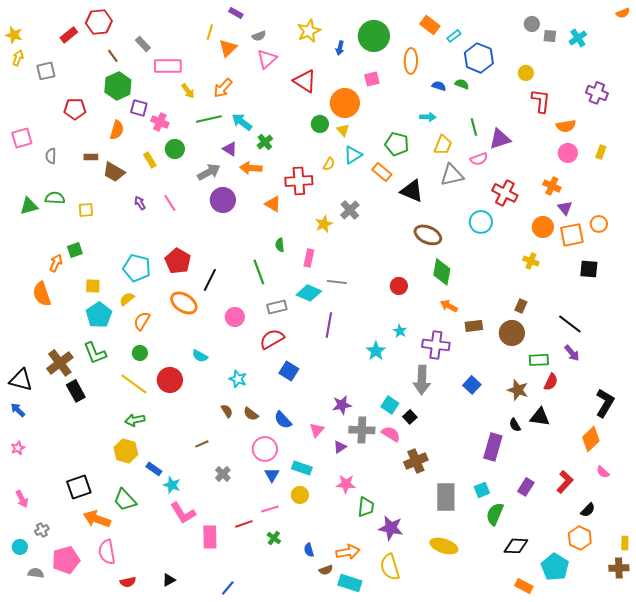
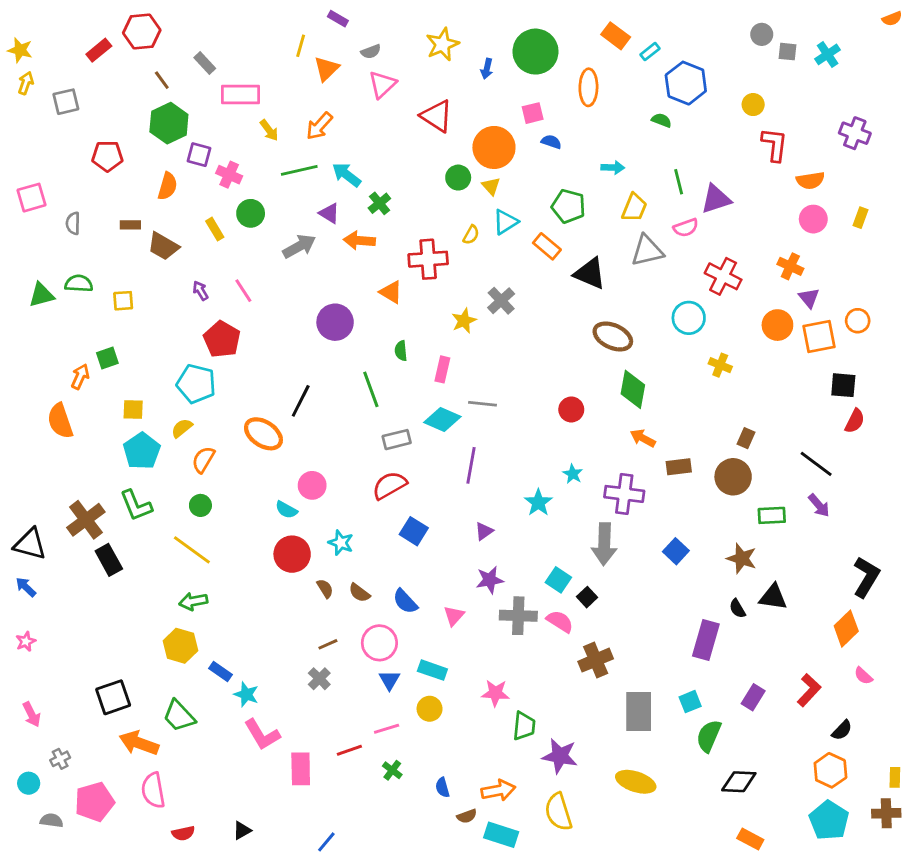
blue semicircle: (439, 86) -> (551, 142), moved
purple circle: (223, 200) -> (335, 322), moved
red pentagon: (178, 261) -> (222, 339), moved
yellow cross: (531, 261) -> (720, 365), moved
pink circle: (235, 317) -> (312, 485), moved
red circle: (170, 380) -> (292, 554), moved
red semicircle: (551, 382) -> (855, 421), moved
brown line: (202, 444) -> (328, 644), moved
purple triangle: (340, 447) -> (484, 531), moved
cyan pentagon: (555, 567) -> (829, 820), moved

